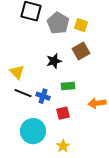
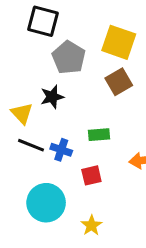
gray pentagon: (58, 23) -> (69, 57), moved
yellow square: (81, 25) -> (119, 42), size x1.6
black star: (54, 61) -> (52, 97), moved

